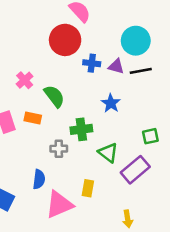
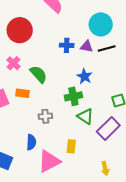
red circle: (65, 40) -> (20, 30), moved
green cross: (81, 129) -> (73, 96), moved

